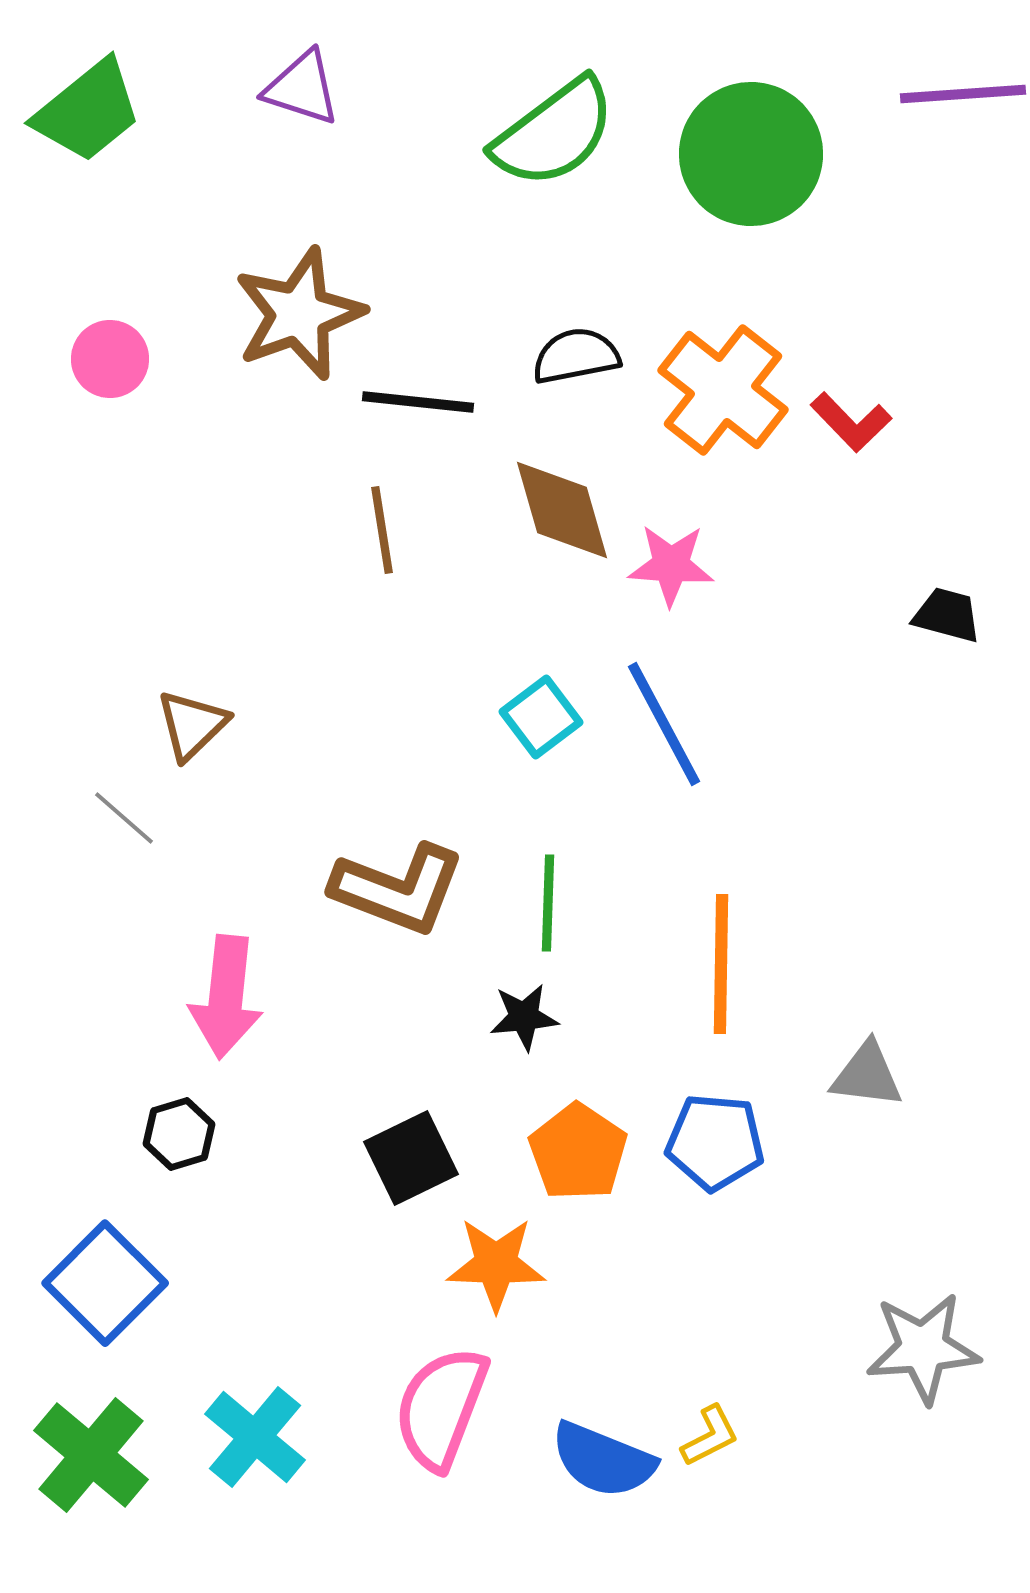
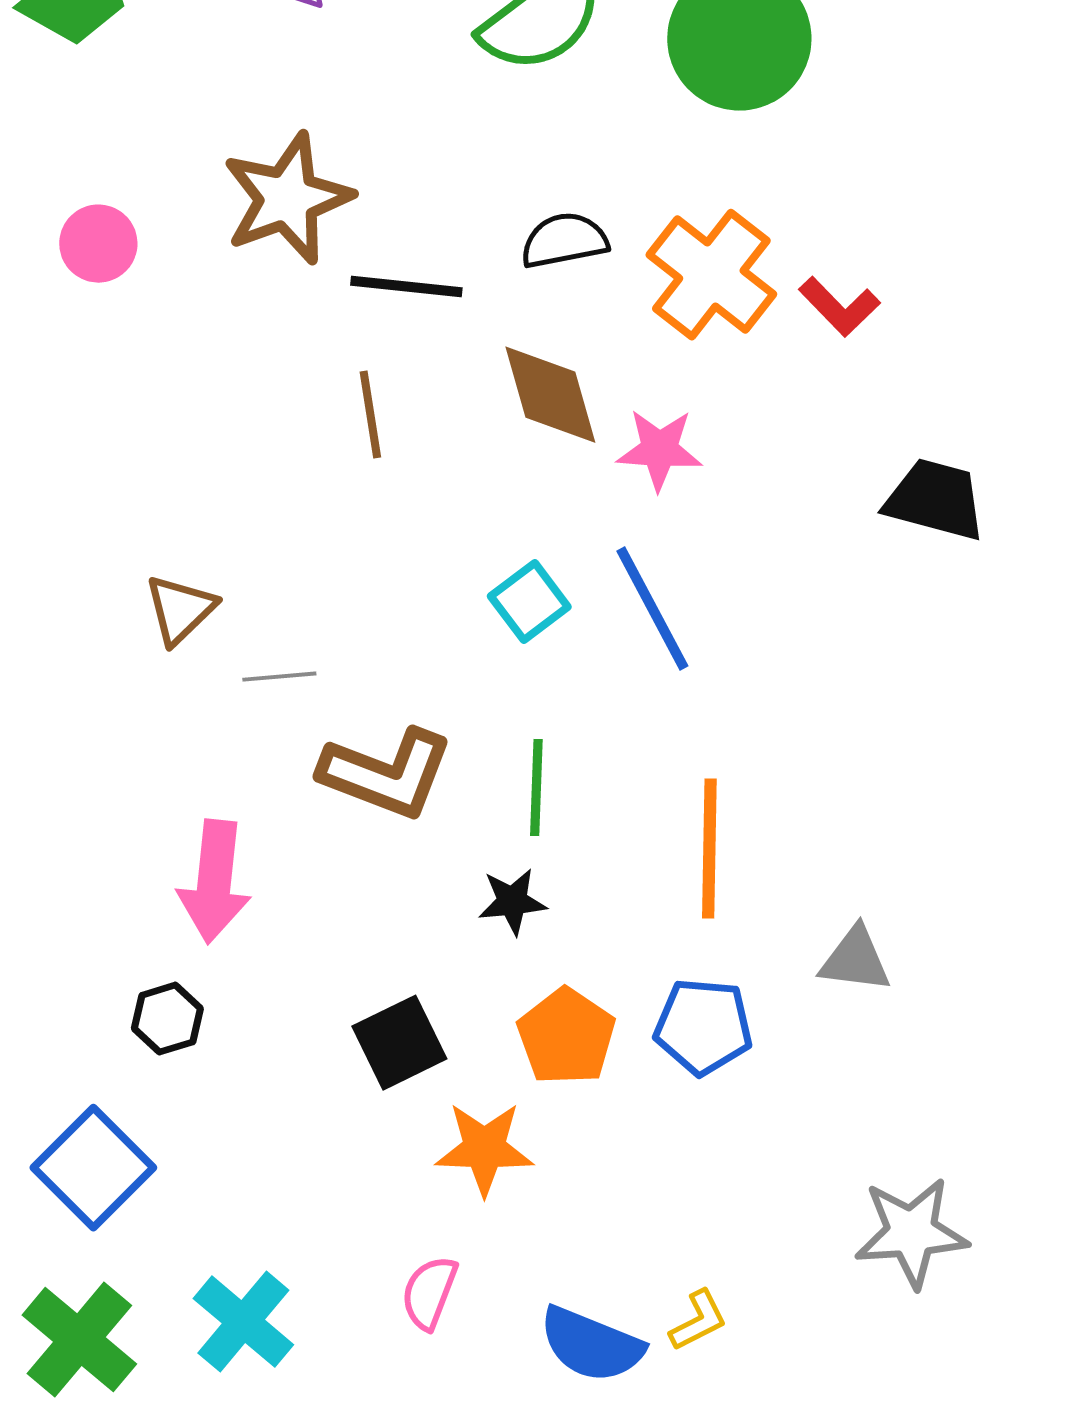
black trapezoid: (947, 615) -> (935, 500), size x1.5
gray line: (124, 818) -> (279, 677), moved, turned -46
pink semicircle: (441, 1408) -> (429, 1293), size x0.6

